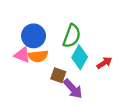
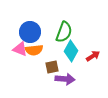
brown square: (58, 75) -> (52, 67), turned -32
purple arrow: (73, 89) -> (65, 79), turned -42

